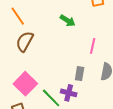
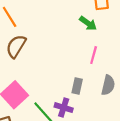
green arrow: (68, 21) -> (88, 23), moved

